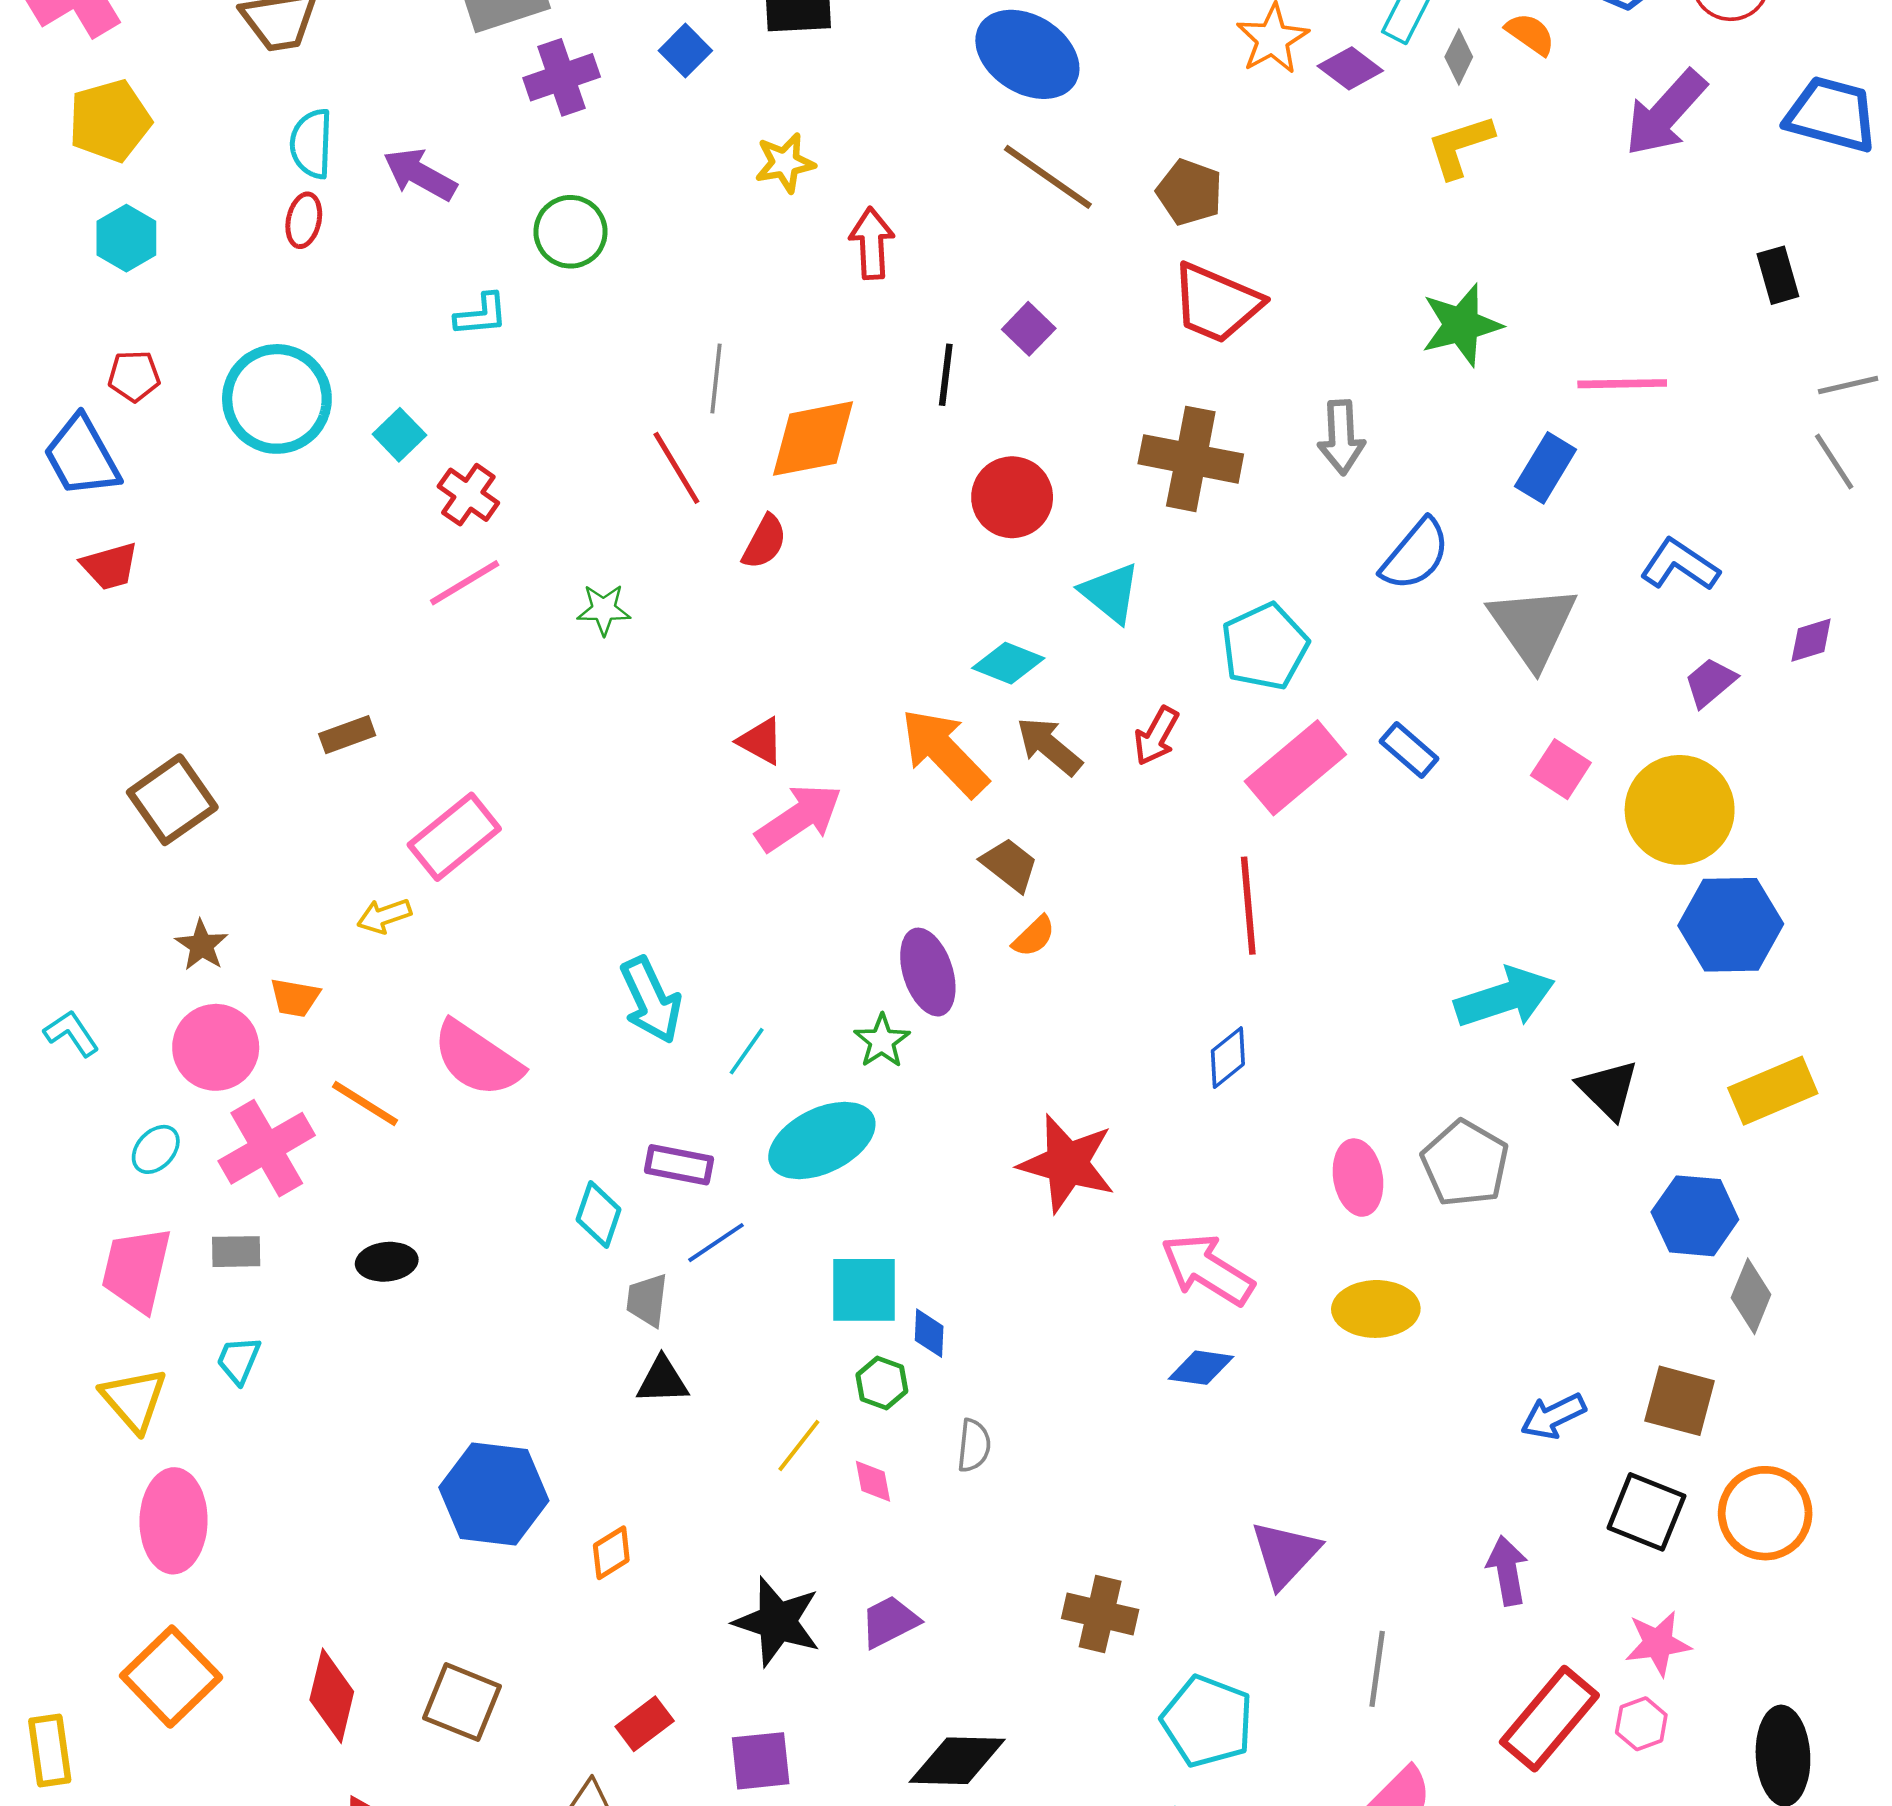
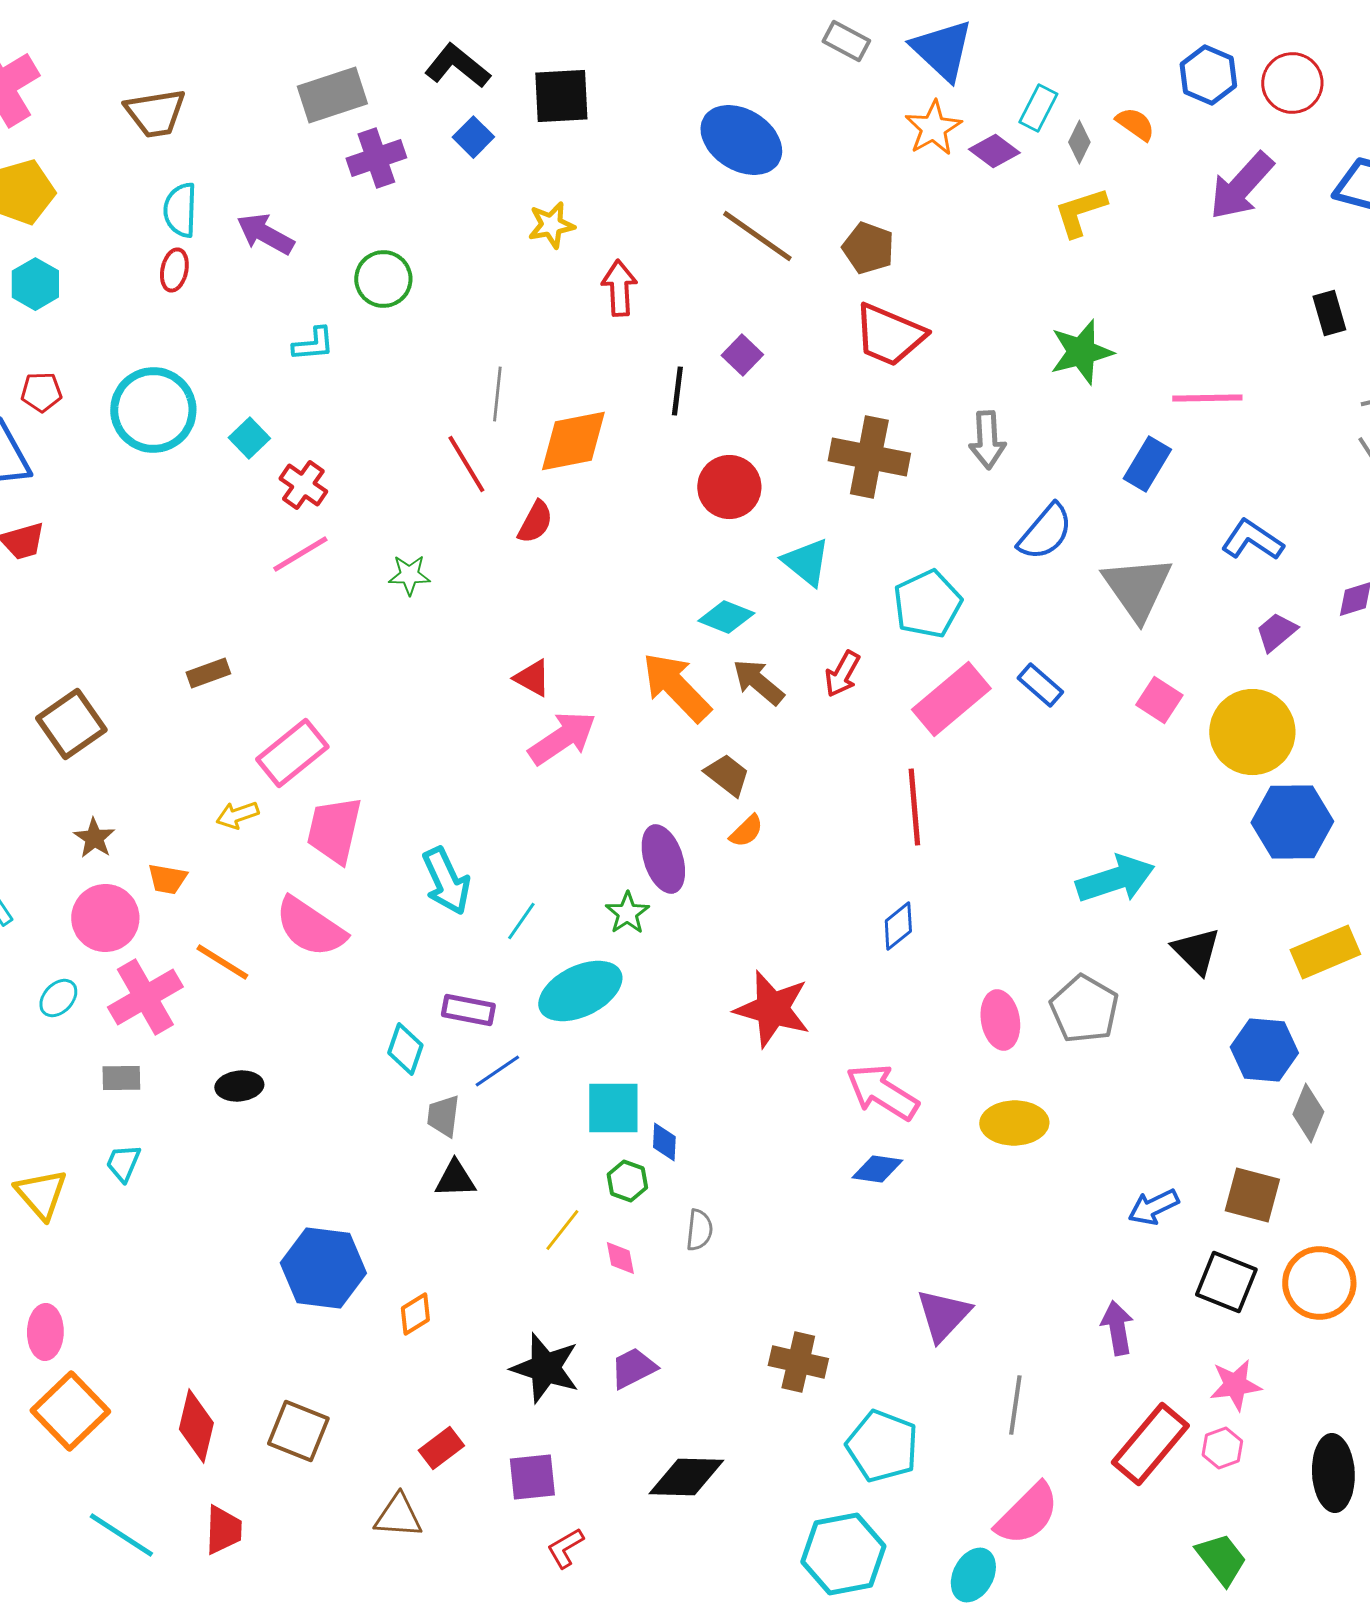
pink trapezoid: (137, 1269) -> (334, 830), moved
pink ellipse: (174, 1521) -> (45, 1332), moved, size x0.7

